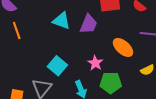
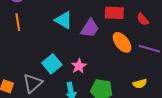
orange ellipse: (123, 47) -> (122, 42), moved
pink star: (95, 63) -> (79, 66), moved

